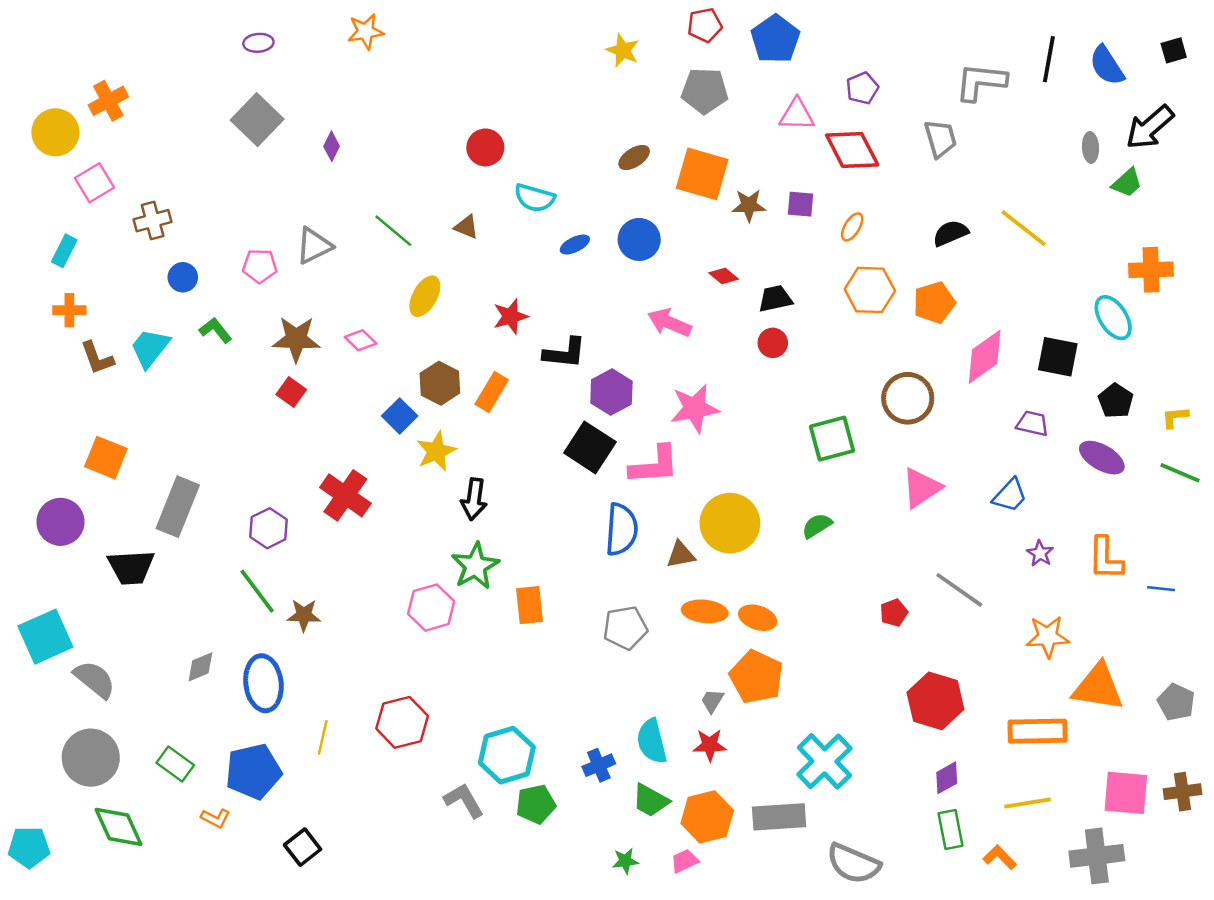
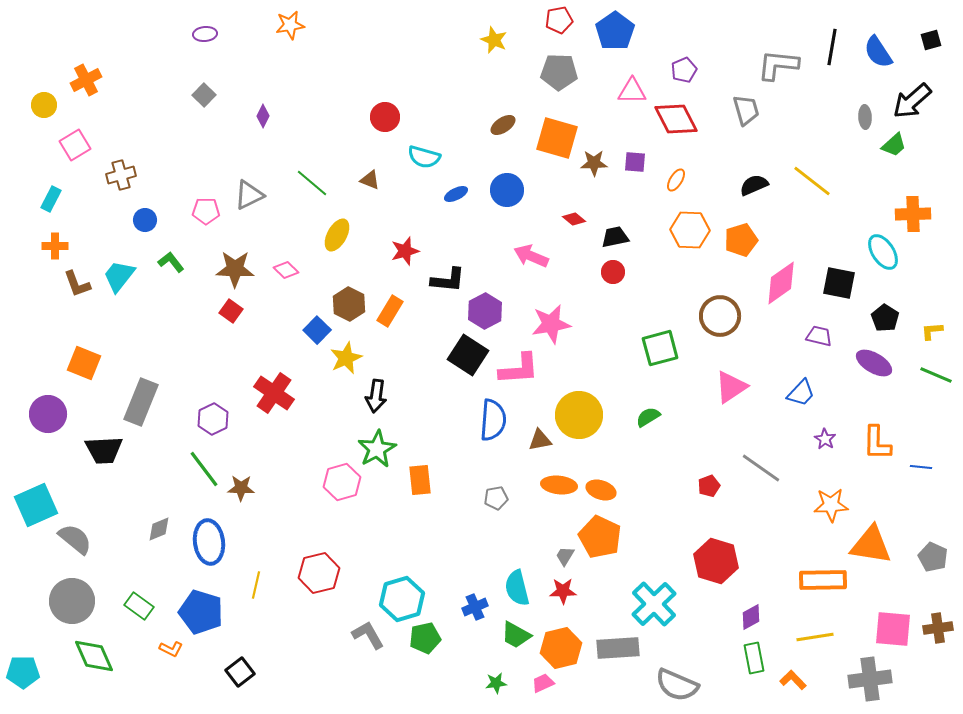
gray square: (257, 120) -> (204, 95), size x0.6
yellow circle: (55, 132) -> (44, 105), size x0.7
gray pentagon: (625, 628) -> (496, 498), size x0.7
red hexagon: (935, 701) -> (716, 561), moved
blue pentagon: (253, 771) -> (201, 612), turned 30

